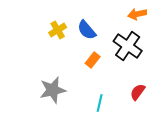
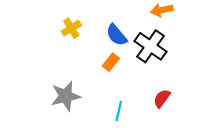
blue semicircle: (87, 30) -> (117, 35), moved

